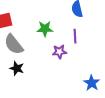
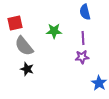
purple star: (59, 52) -> (82, 57), moved

